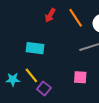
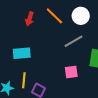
yellow line: (31, 75) -> (24, 80), turned 56

